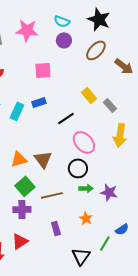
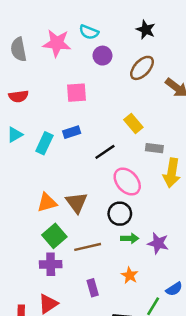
black star: (99, 19) -> (146, 30), size x0.7
cyan semicircle: (62, 21) -> (89, 32), moved
gray rectangle: (110, 105) -> (154, 148), moved, turned -40

